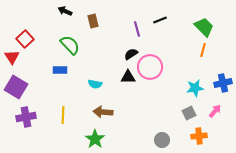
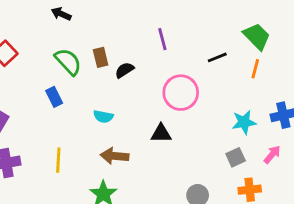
black line: (160, 20) -> (217, 57), moved
brown rectangle: (93, 21) -> (101, 57), moved
black semicircle: (131, 54) -> (124, 70), moved
blue rectangle: (60, 70) -> (54, 97), turned 64
black triangle: (128, 77) -> (161, 133), moved

